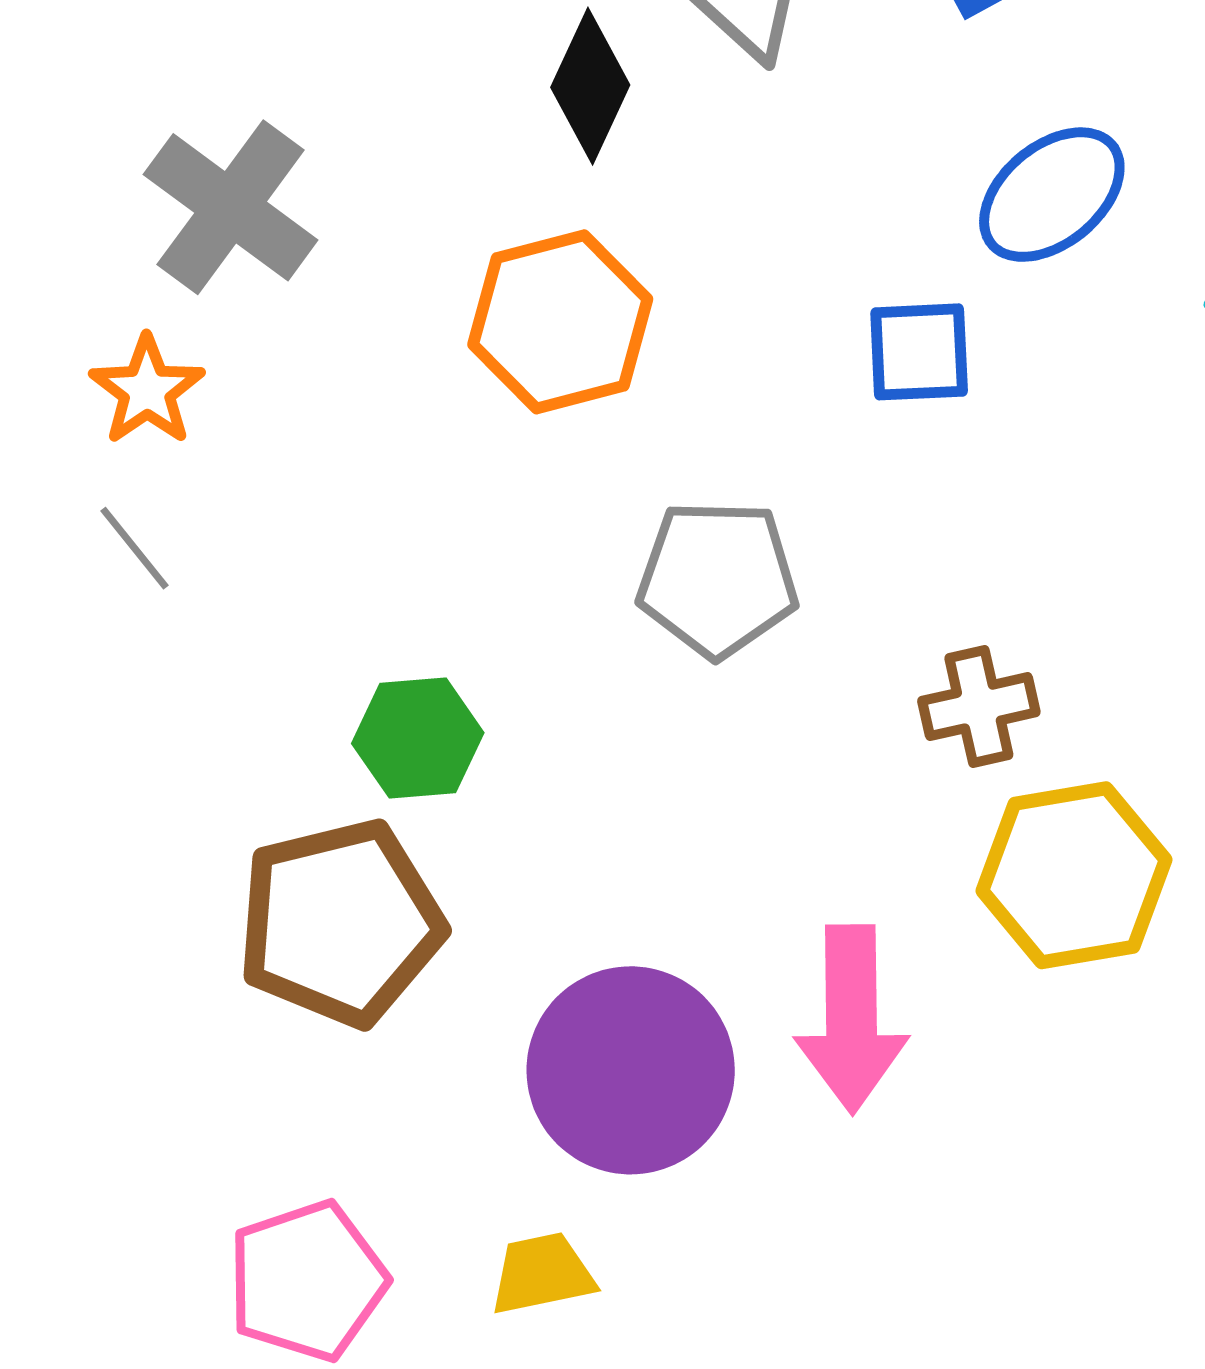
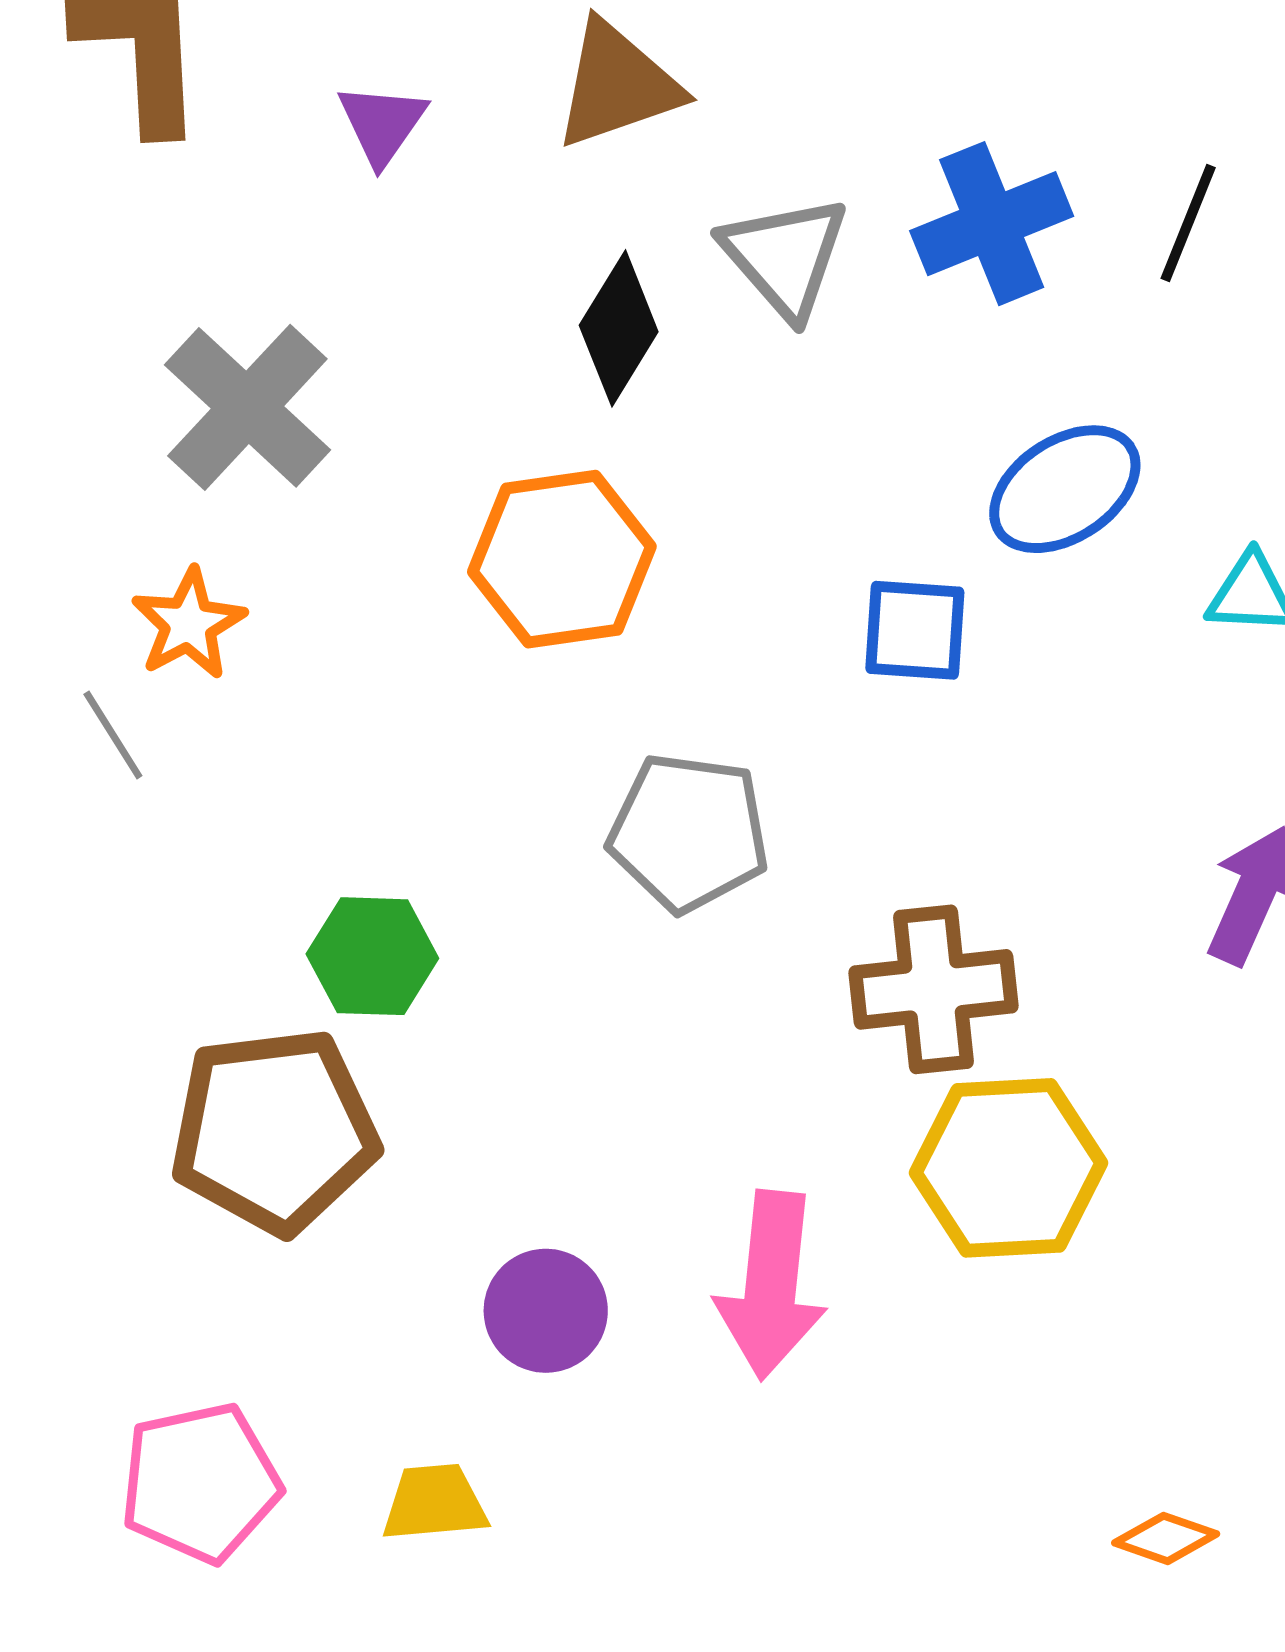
orange star: (147, 390) -> (189, 624), moved
brown cross: (979, 707) -> (933, 989), size x1.4
purple circle: (631, 1070) -> (546, 1311), size x0.6

